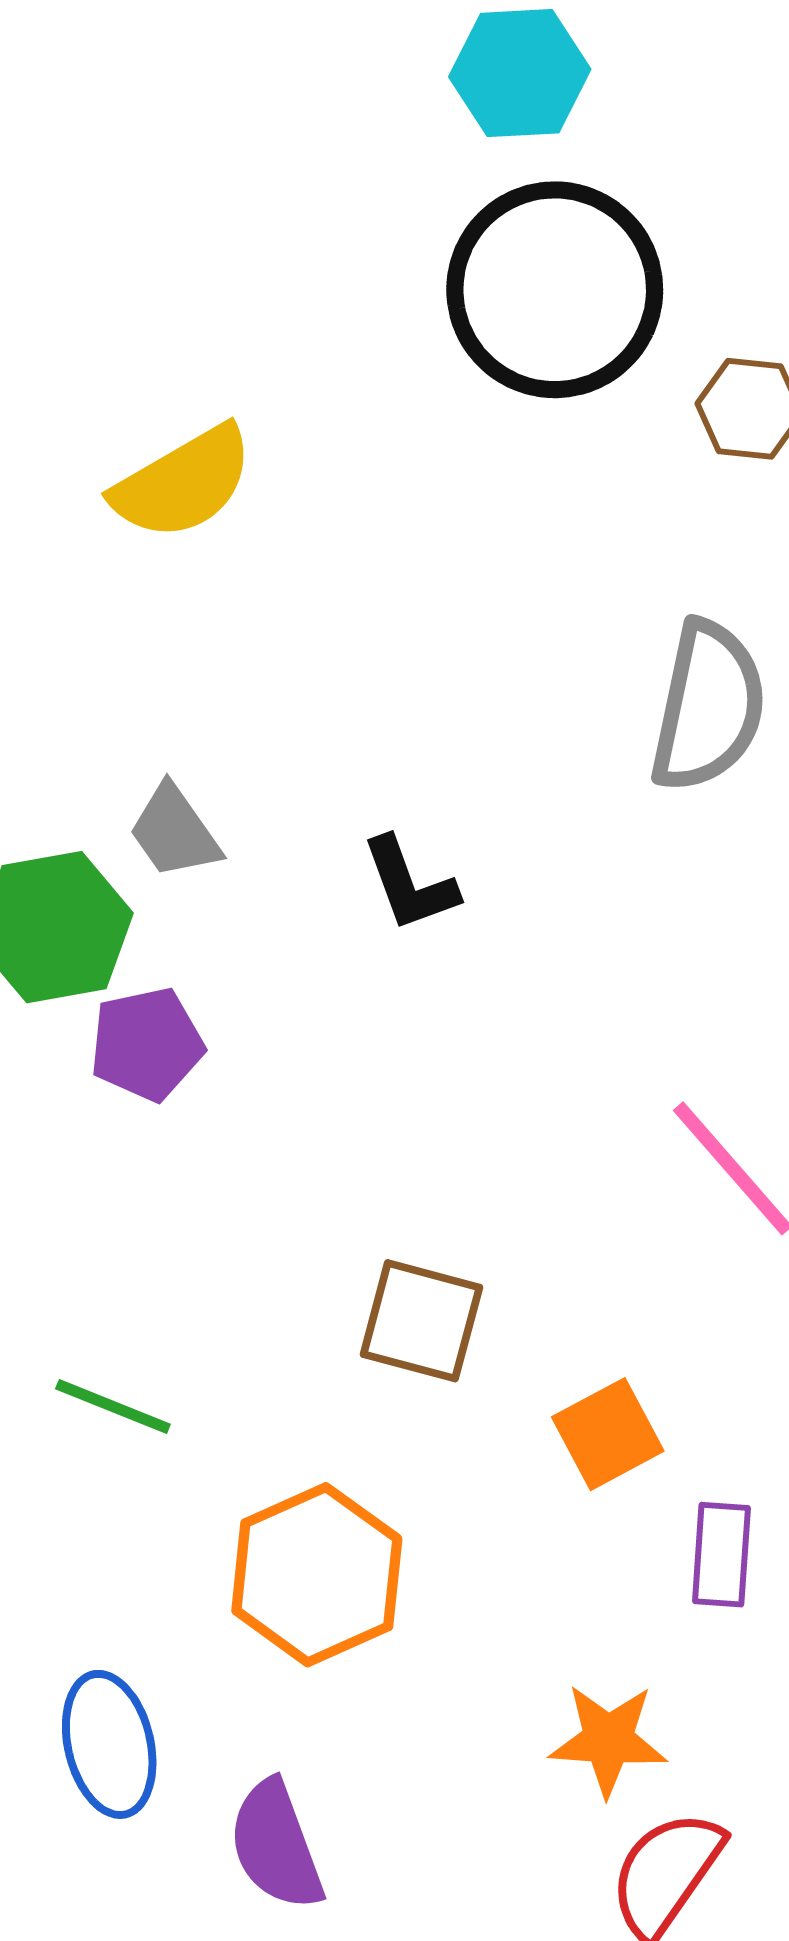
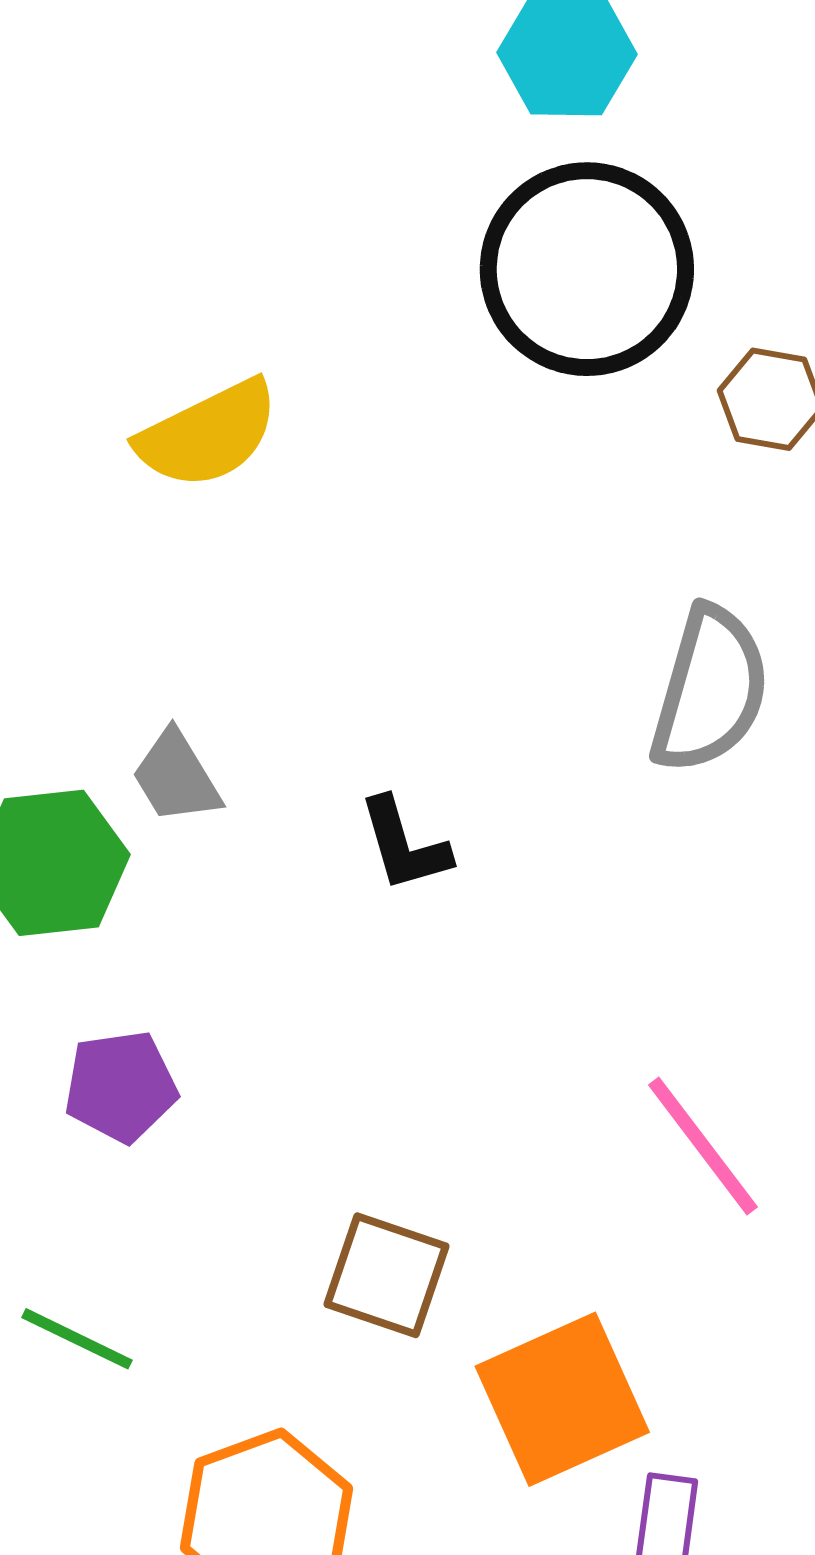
purple pentagon: (147, 1044) -> (121, 1086), moved
orange square: (608, 1434) -> (562, 1399), size x1.6

